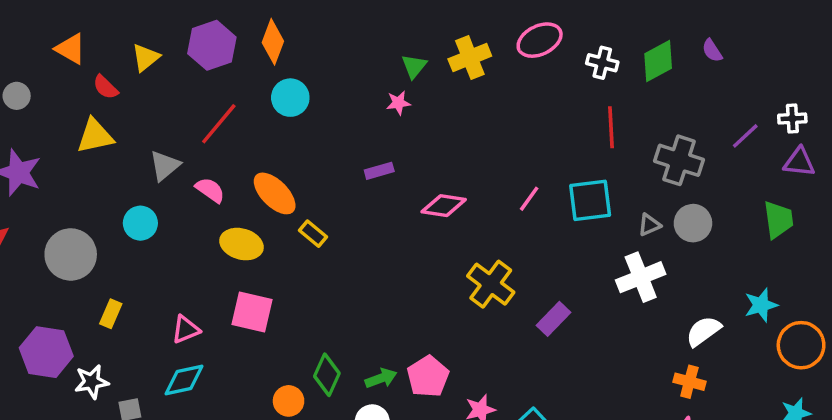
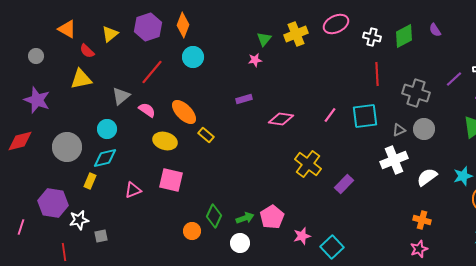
white semicircle: (703, 331) -> (427, 177), moved
cyan diamond: (184, 380) -> (105, 158), moved

